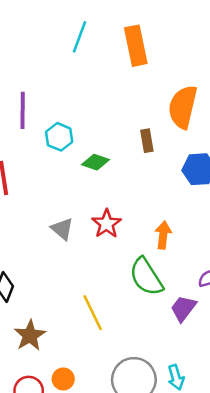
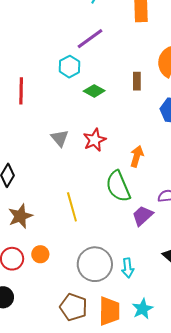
purple line: (23, 110) -> (90, 39), moved, turned 44

